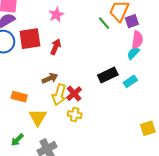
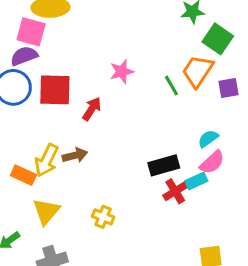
pink star: (56, 15) -> (122, 71), moved
purple square: (132, 21) -> (229, 88), moved
pink semicircle: (137, 40) -> (212, 162), moved, turned 30
red cross: (74, 94) -> (175, 191), moved
yellow arrow: (59, 95) -> (47, 160), moved

